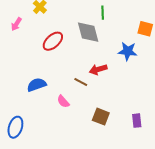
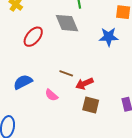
red arrow: (98, 69) -> (84, 84), moved

